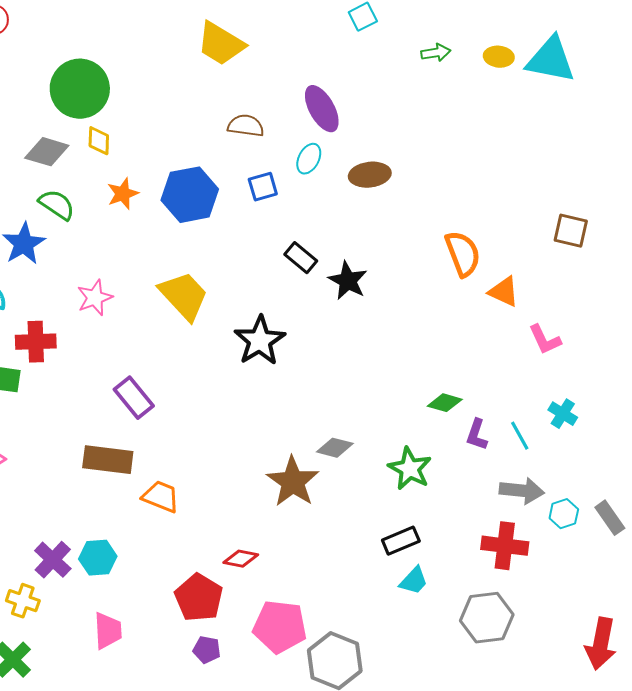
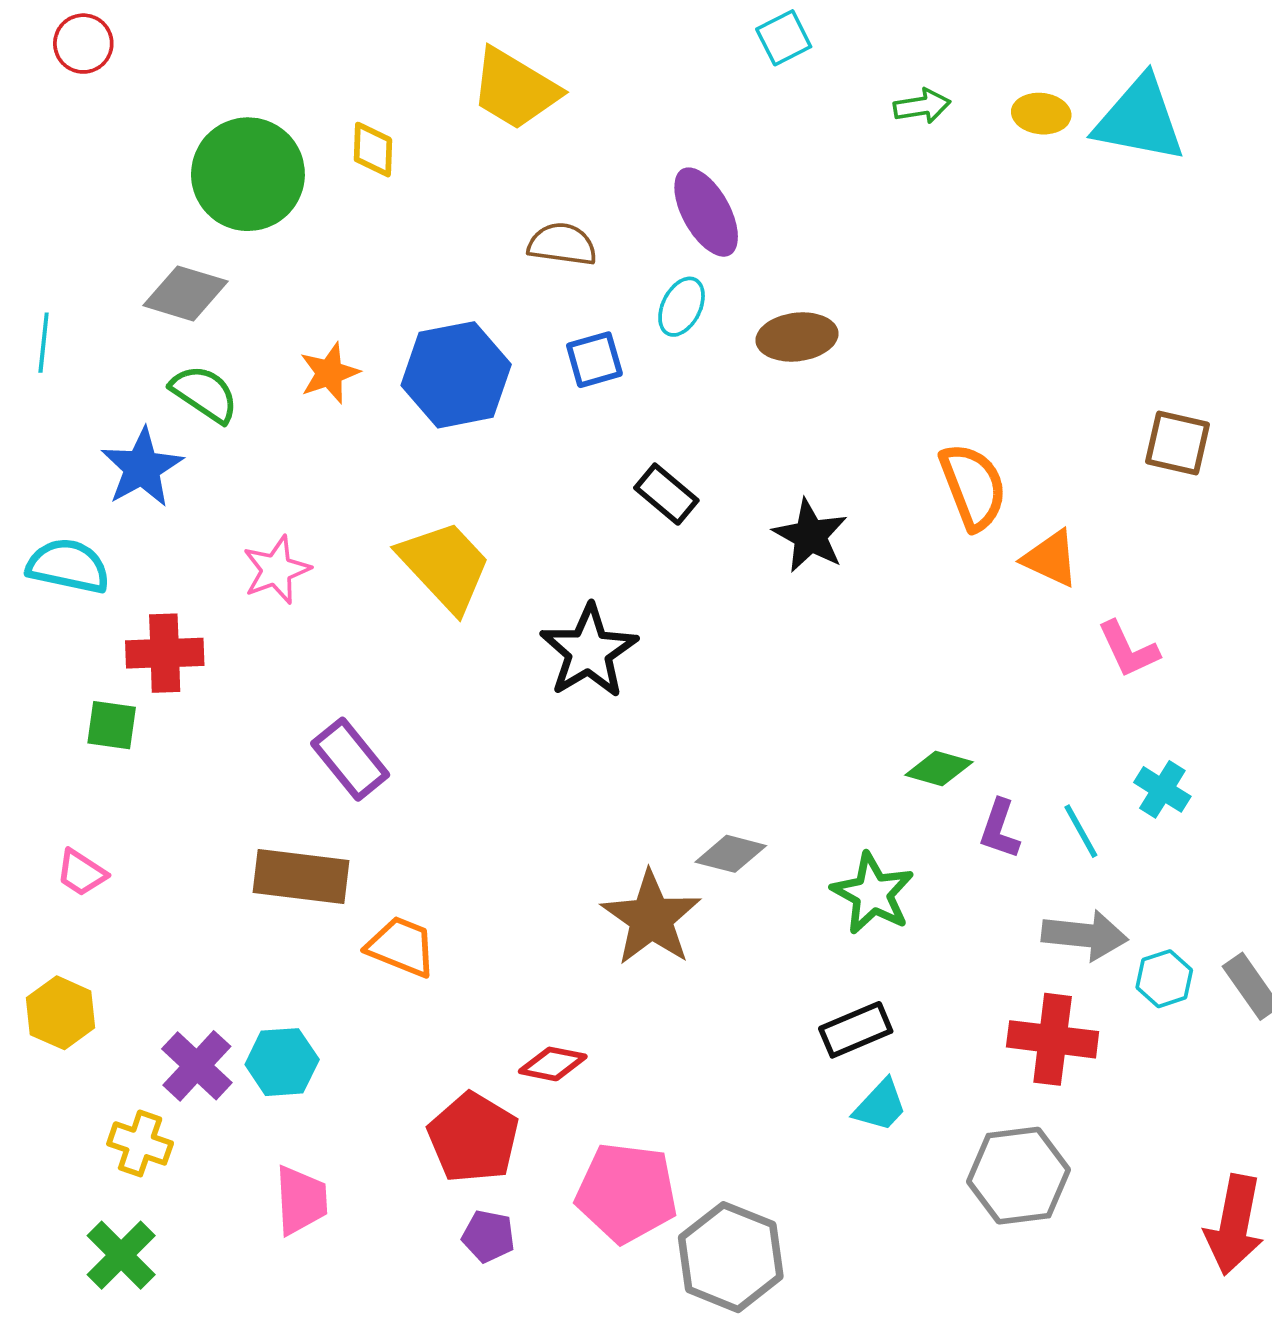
yellow diamond: (99, 141) -> (373, 150), moved
black star: (348, 281) -> (810, 536), moved

